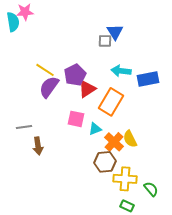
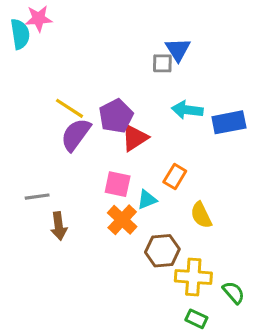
orange rectangle: (111, 102) -> (175, 176), moved, size x0.6
orange cross: (114, 142) -> (122, 220), moved

